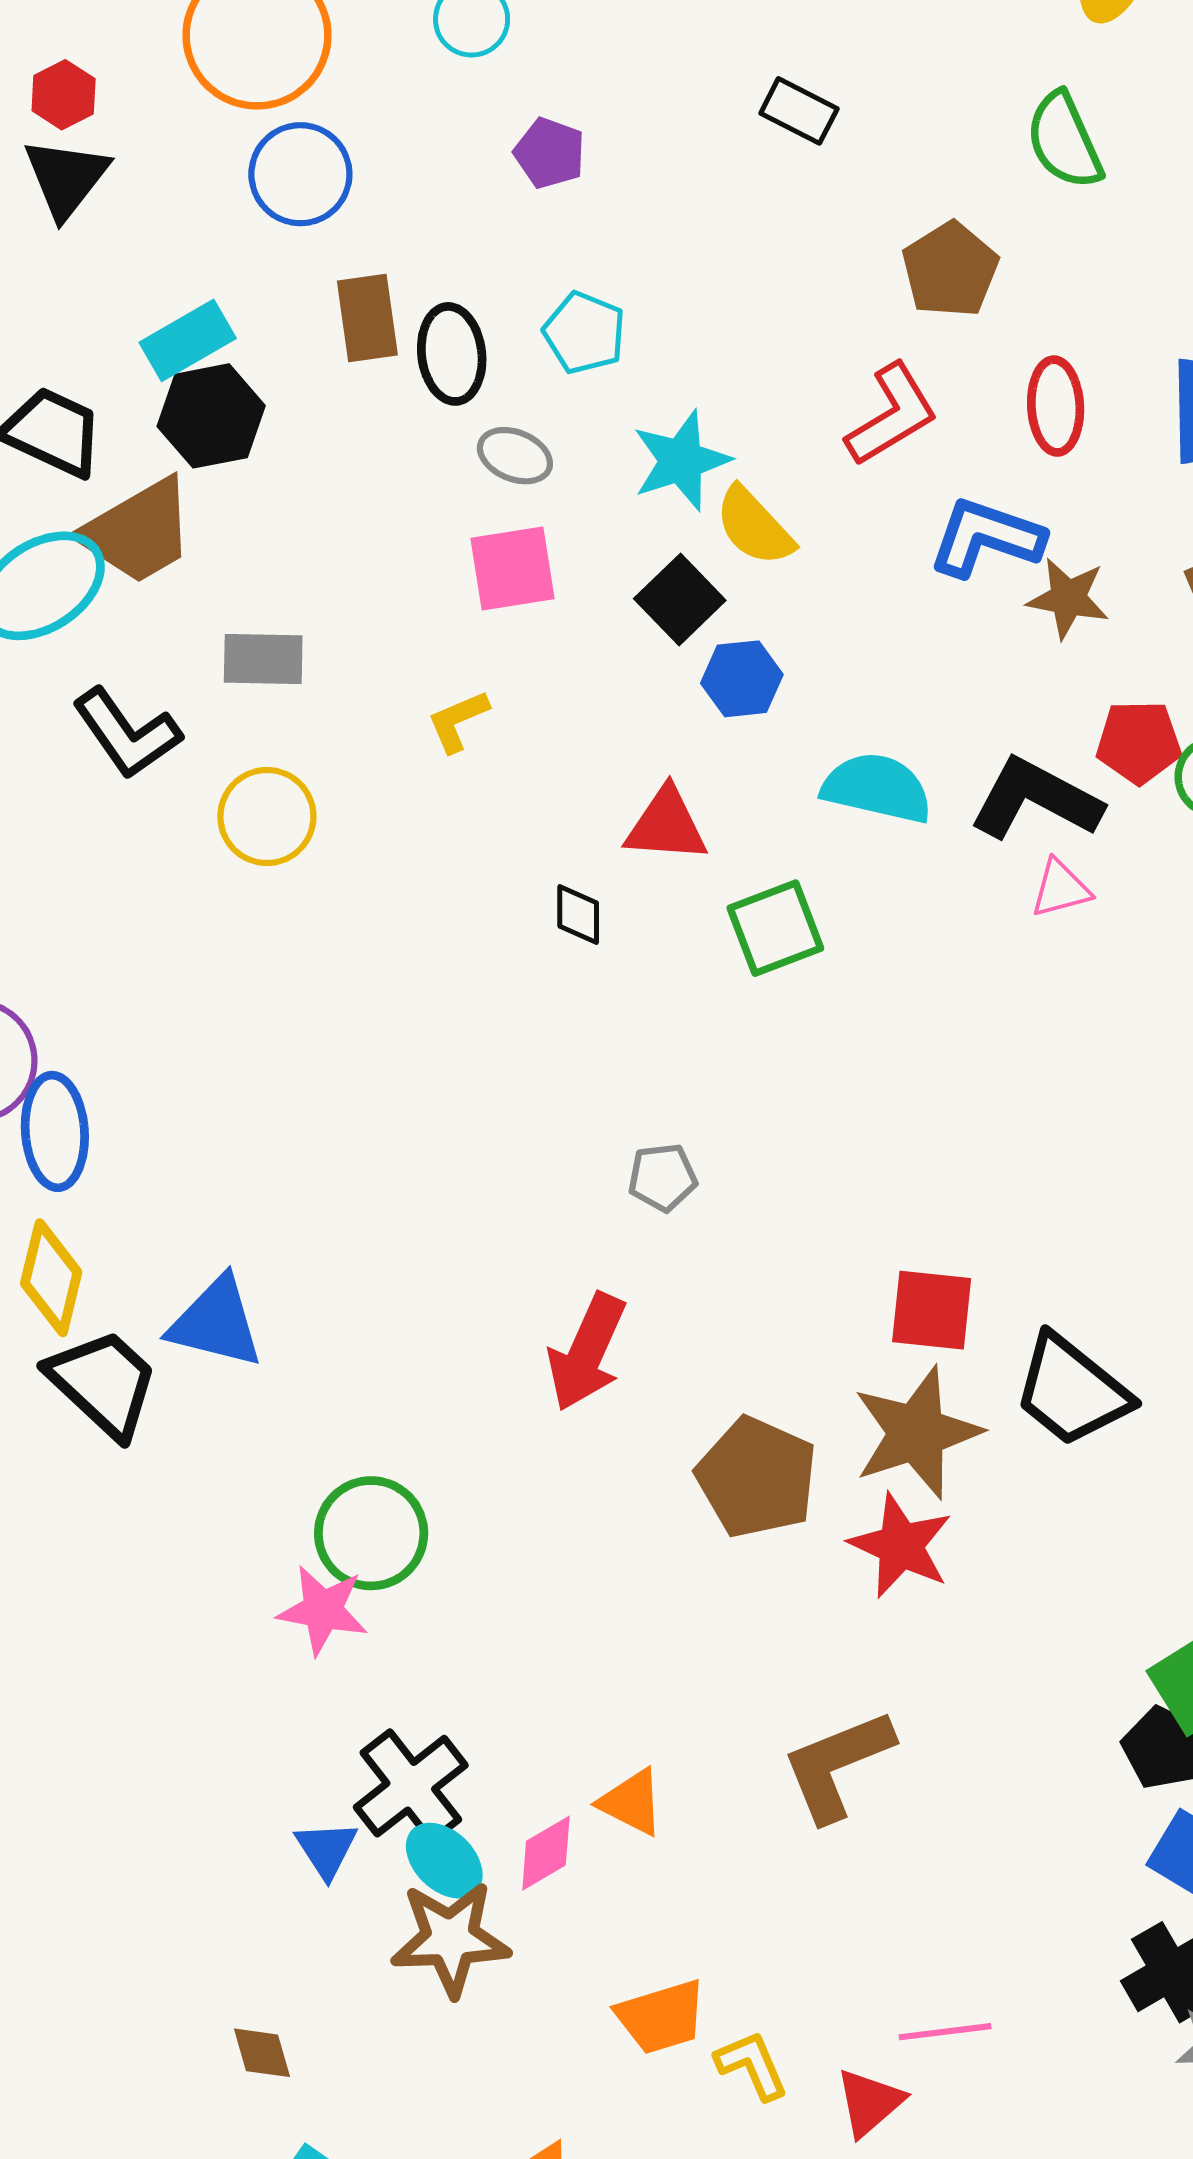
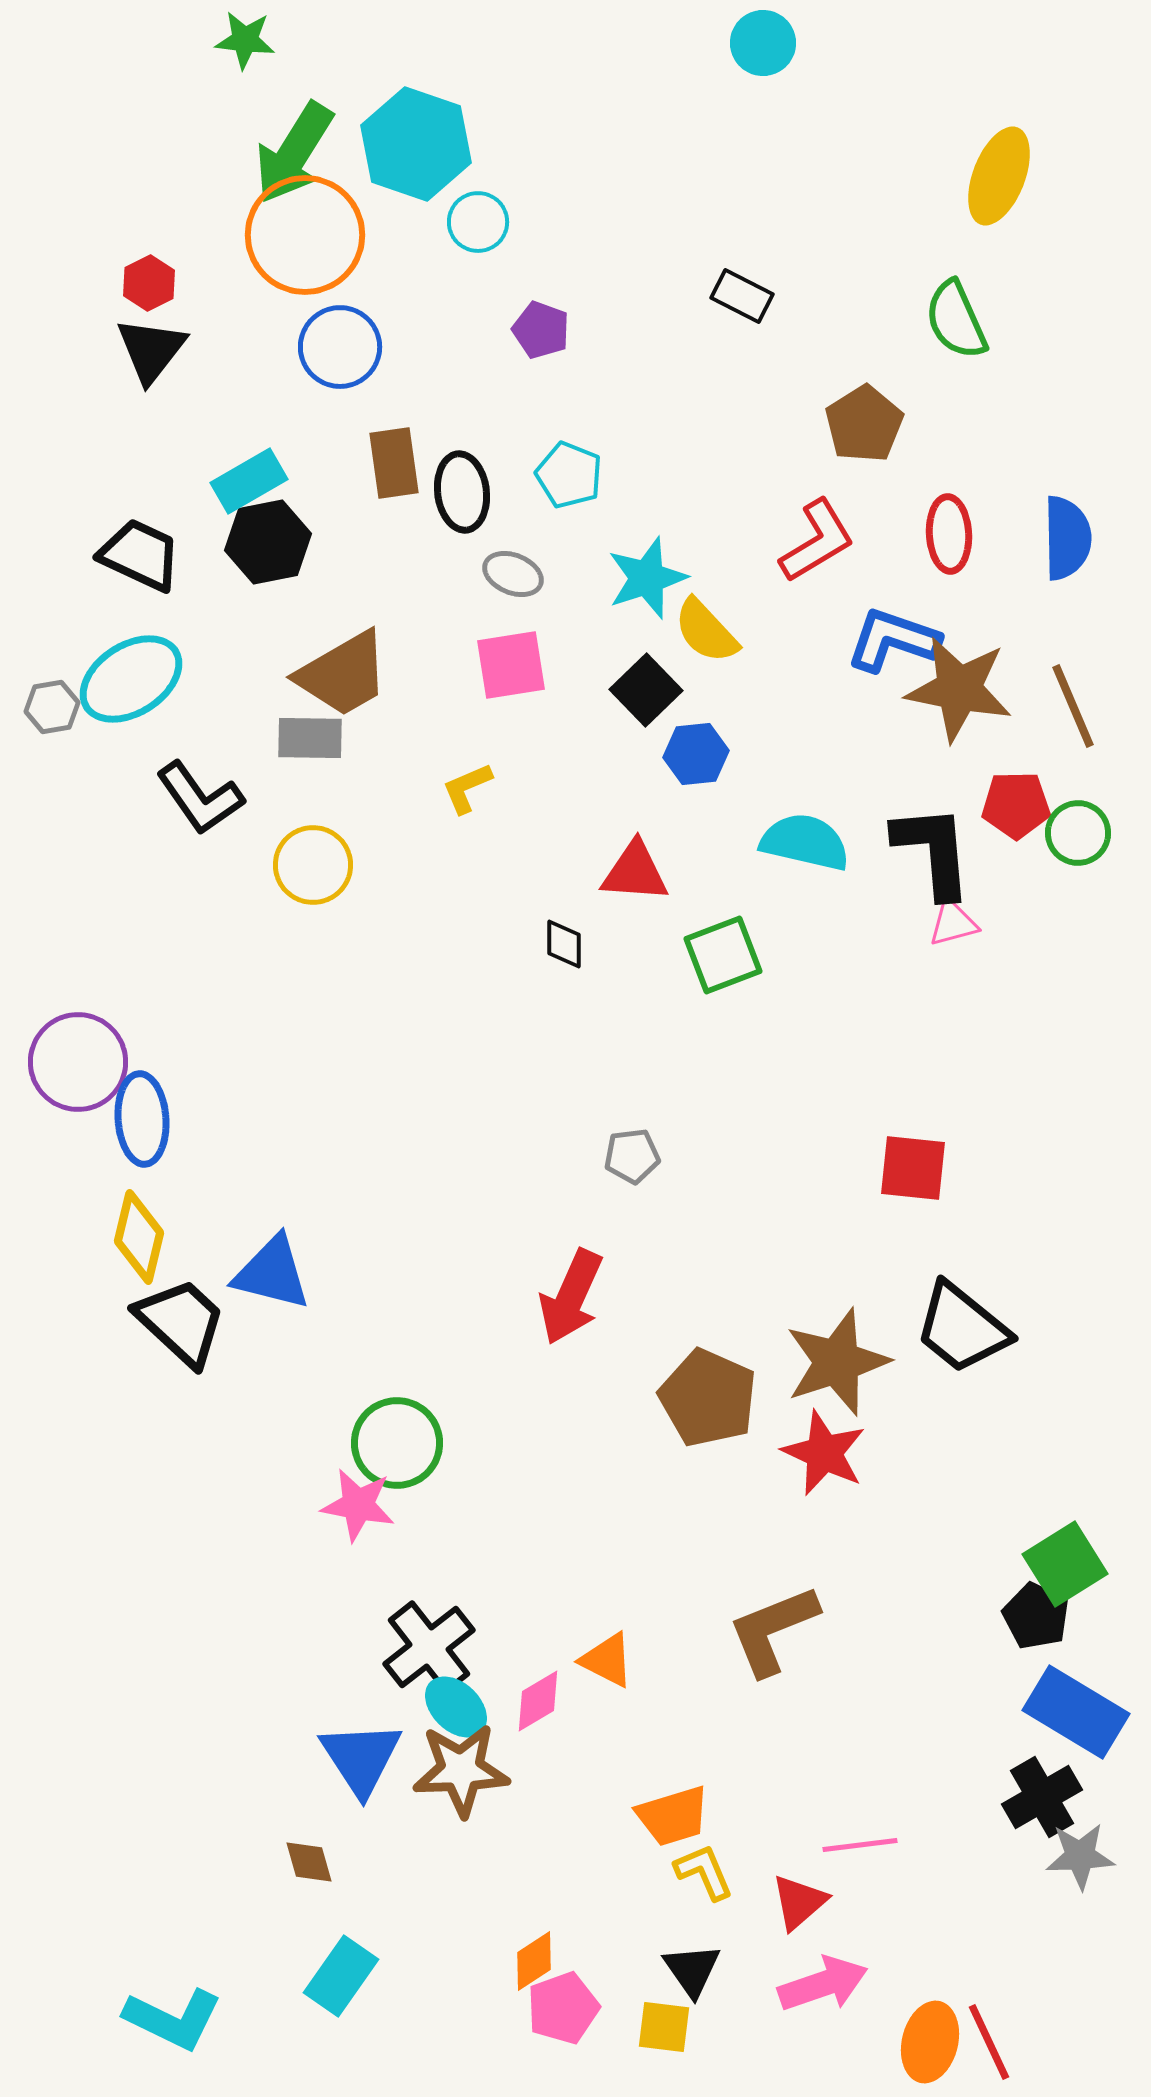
brown trapezoid: (138, 531) -> (343, 674), moved
brown star: (1068, 598) -> (959, 689), size x1.6
black L-shape: (1036, 799) -> (933, 851), turned 57
red square: (932, 1310) -> (913, 1168), moved
blue triangle: (326, 1849) -> (361, 1758), moved, size x1.6
orange trapezoid: (661, 2017) -> (673, 1816), moved

